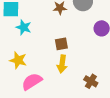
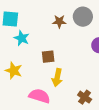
brown square: (61, 44) -> (48, 57), moved
pink semicircle: (32, 81) -> (39, 96), moved, turned 45

